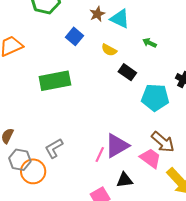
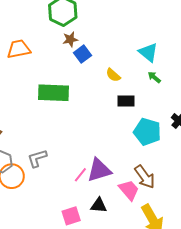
brown star: (97, 14) -> (70, 39), moved
cyan triangle: (120, 19) -> (148, 52), moved
black rectangle: (127, 72) -> (126, 101), turned -48

